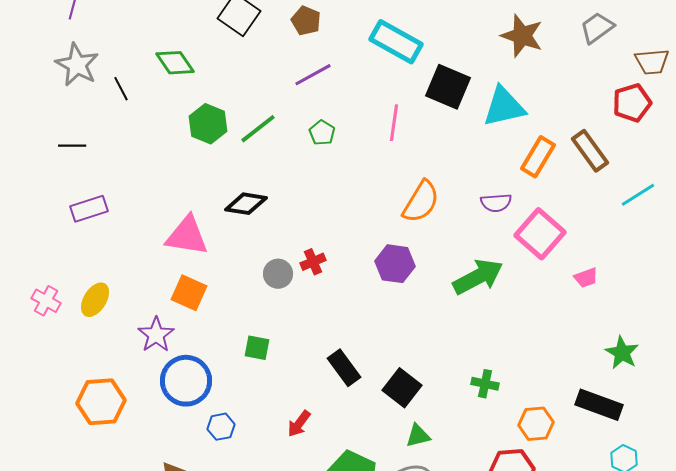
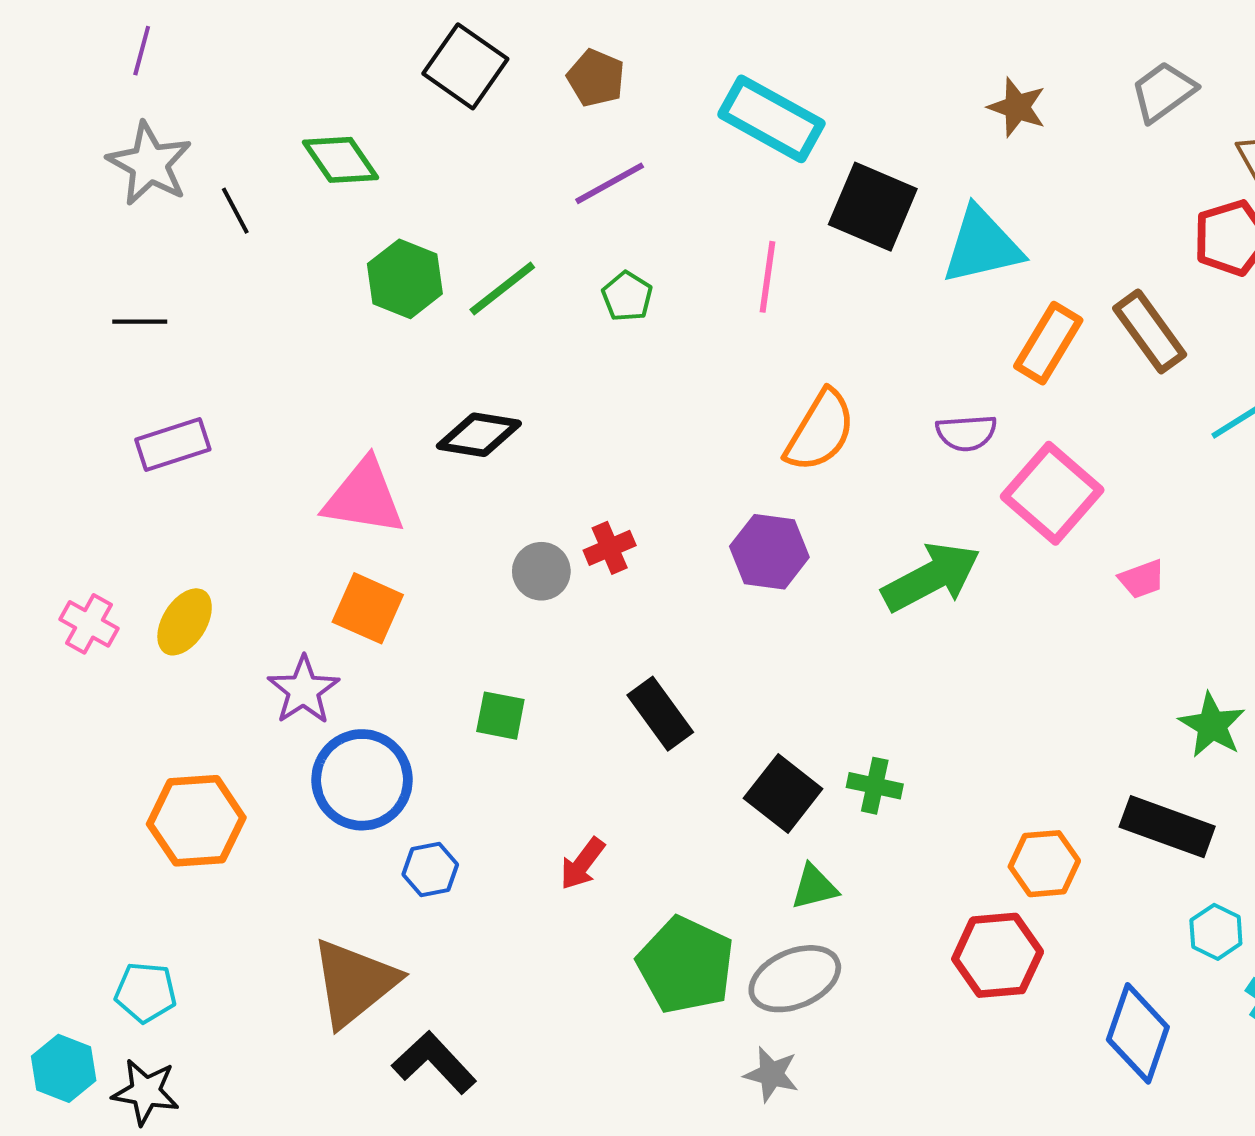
brown star: (522, 36) -> (1017, 107), size x0.7
black rectangle: (344, 368) -> (660, 714), moved
green cross: (485, 384) -> (875, 786), moved

